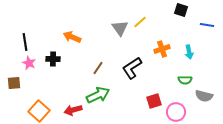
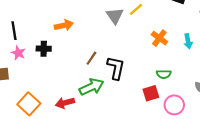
orange arrow: (72, 37) -> (64, 25), turned 144
orange cross: (162, 49) -> (159, 38), turned -35
black L-shape: (132, 68) -> (116, 68), moved, turned 135
green semicircle: (185, 80) -> (164, 74), moved

